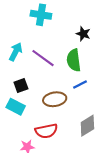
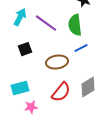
cyan rectangle: (16, 107) -> (20, 88), moved, turned -42
red semicircle: (46, 131) -> (61, 92), moved, turned -40

